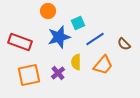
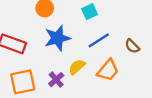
cyan square: (78, 23) -> (90, 12), moved
yellow semicircle: (76, 62) -> (77, 67), turned 49

